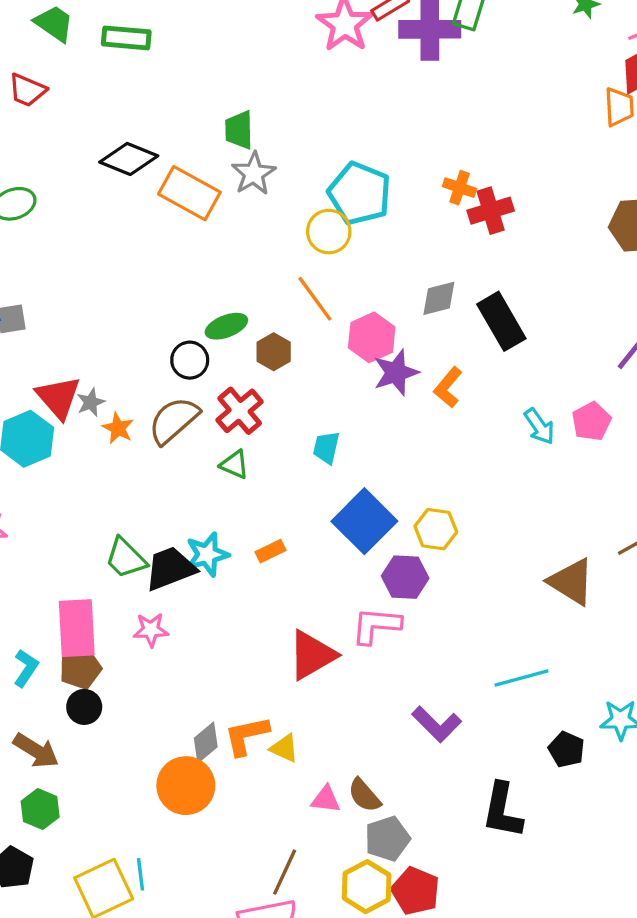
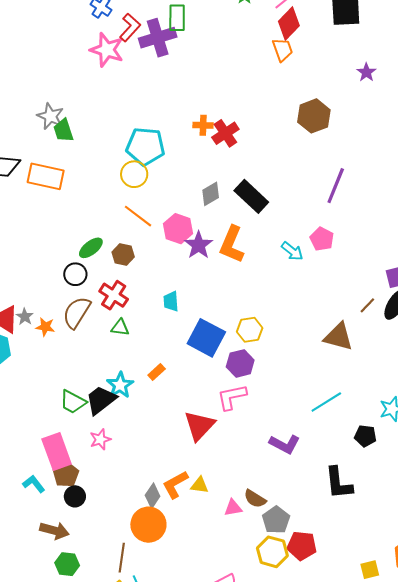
gray star: (254, 174) -> (50, 116), moved
orange L-shape: (448, 387) -> (232, 244), size x1.5
cyan L-shape: (26, 668) -> (34, 484), turned -55
brown line: (285, 872) -> (122, 558), moved

